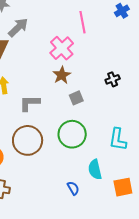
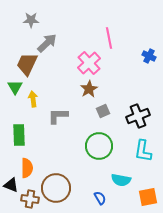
blue cross: (122, 11) -> (149, 56), moved, turned -32
black cross: (113, 79) -> (138, 116), moved, size x1.6
brown circle: (28, 140) -> (56, 188), moved
cyan semicircle: (95, 169) -> (121, 180), turned -66

